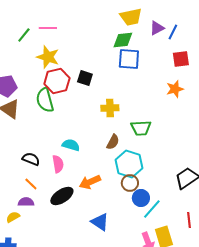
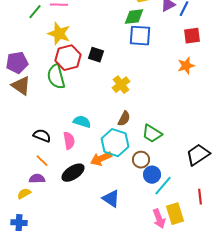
yellow cross: (110, 108) -> (121, 85), turned -36
green trapezoid: (141, 128) -> (152, 134), moved, turned 35
cyan hexagon: (129, 164) -> (115, 143), moved

